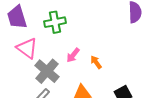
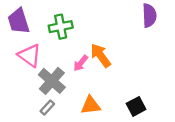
orange arrow: (96, 62) -> (101, 55), moved, size x1.6

